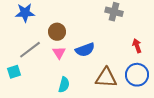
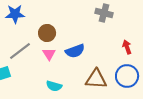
cyan semicircle: (64, 85) -> (54, 86), turned 91

